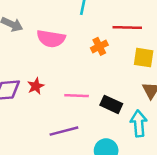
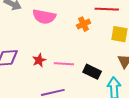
red star: (36, 86) -> (39, 60), moved

